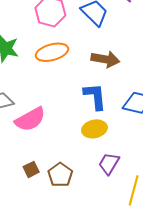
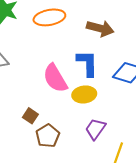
pink semicircle: (30, 119) -> (55, 78), moved, turned 84
brown square: (31, 169) -> (30, 116), moved, turned -35

